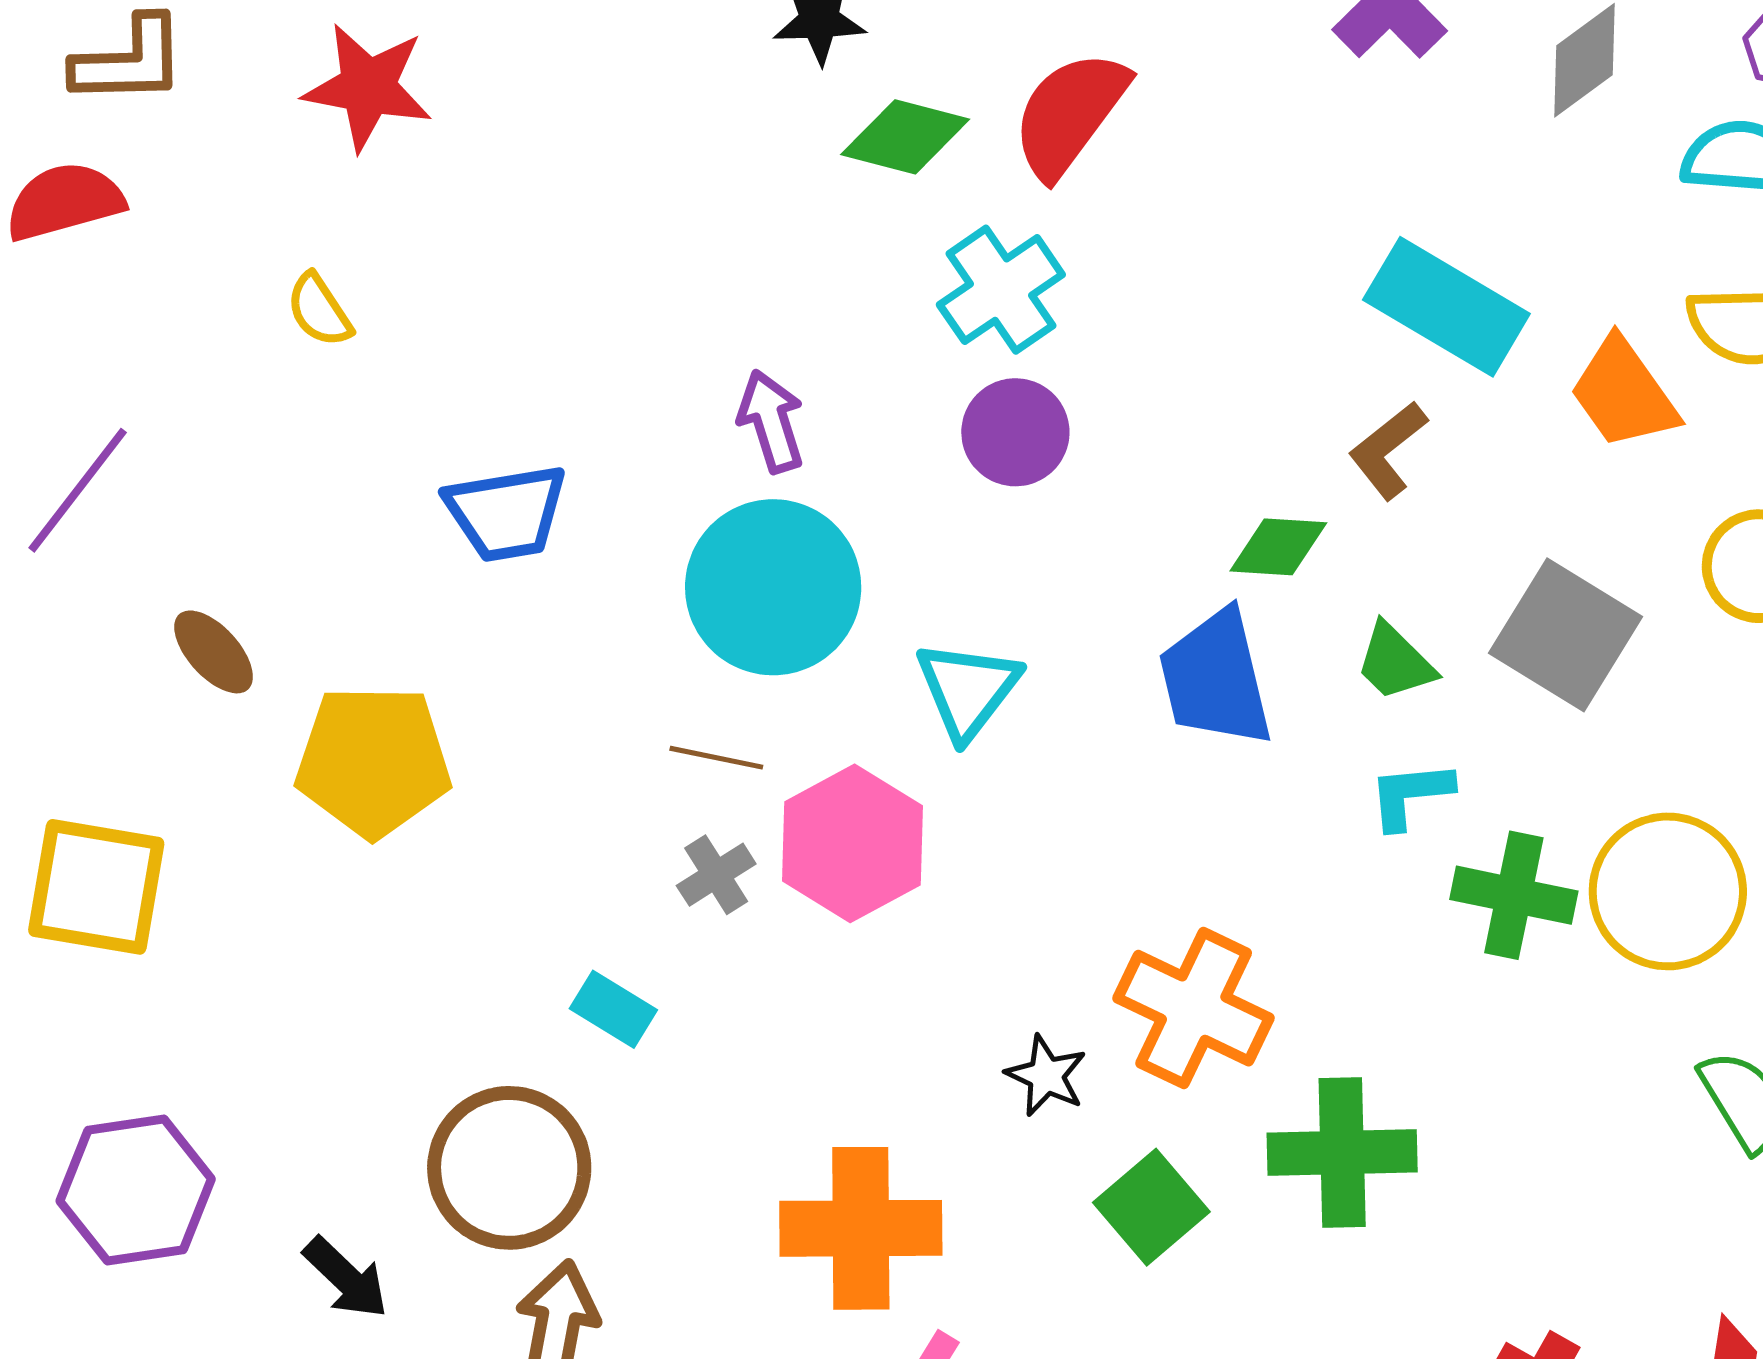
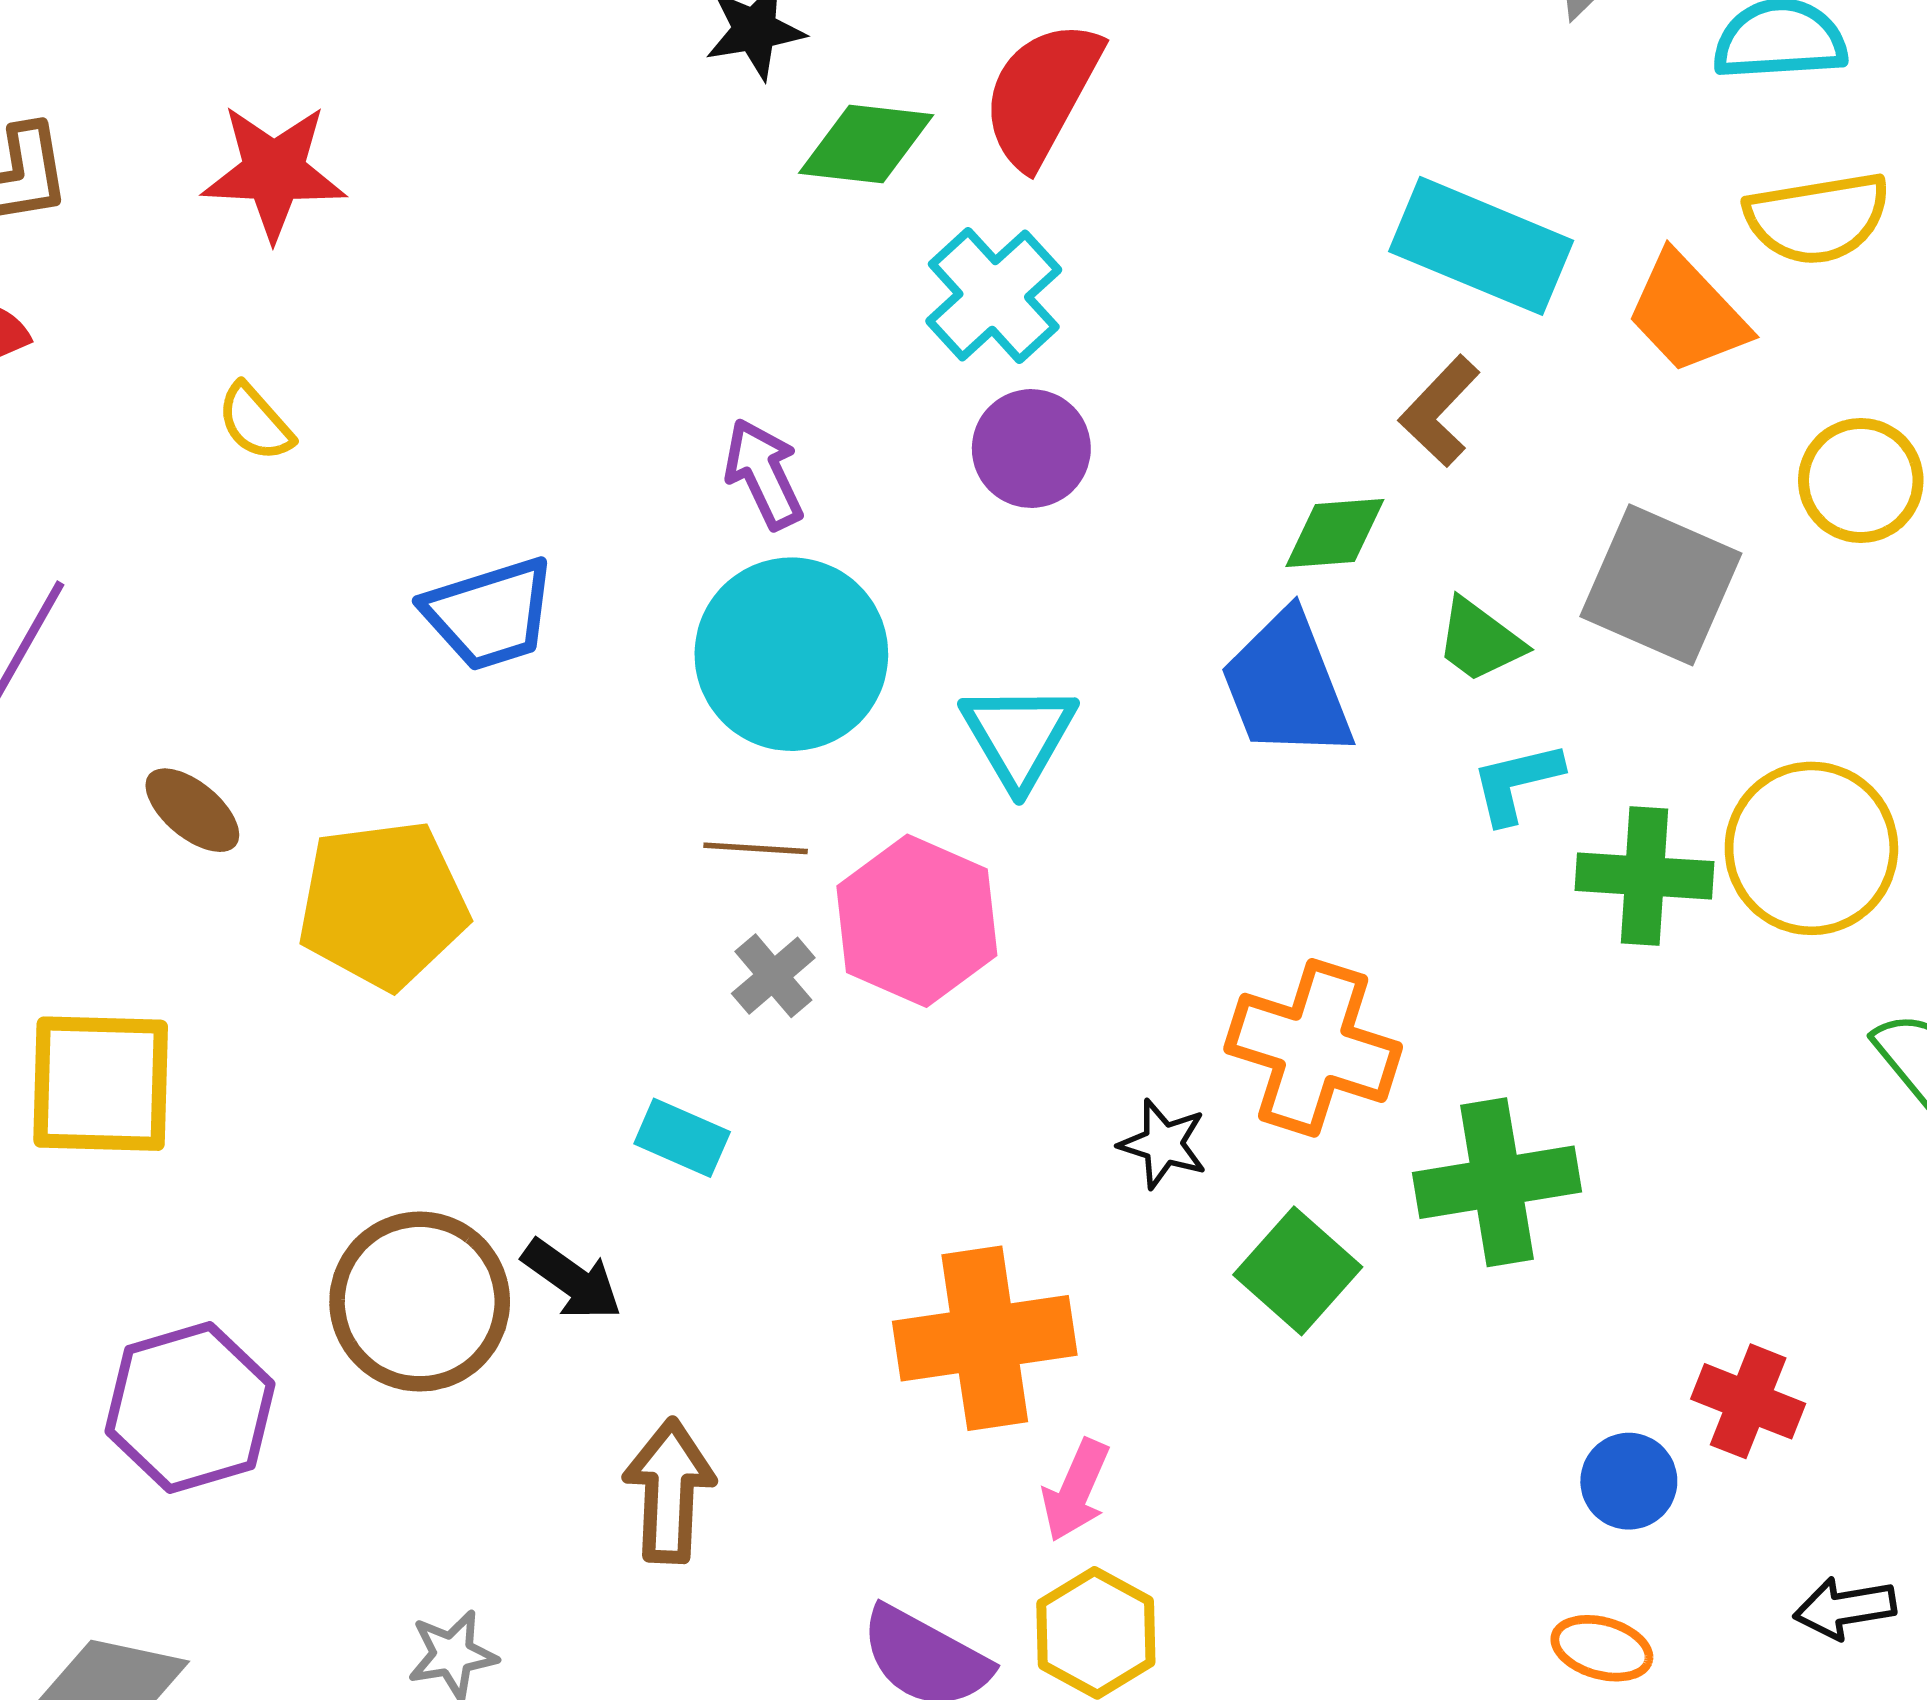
brown circle: (509, 1168) -> (420, 1302), moved
black arrow: (346, 1278) -> (572, 1280), moved

